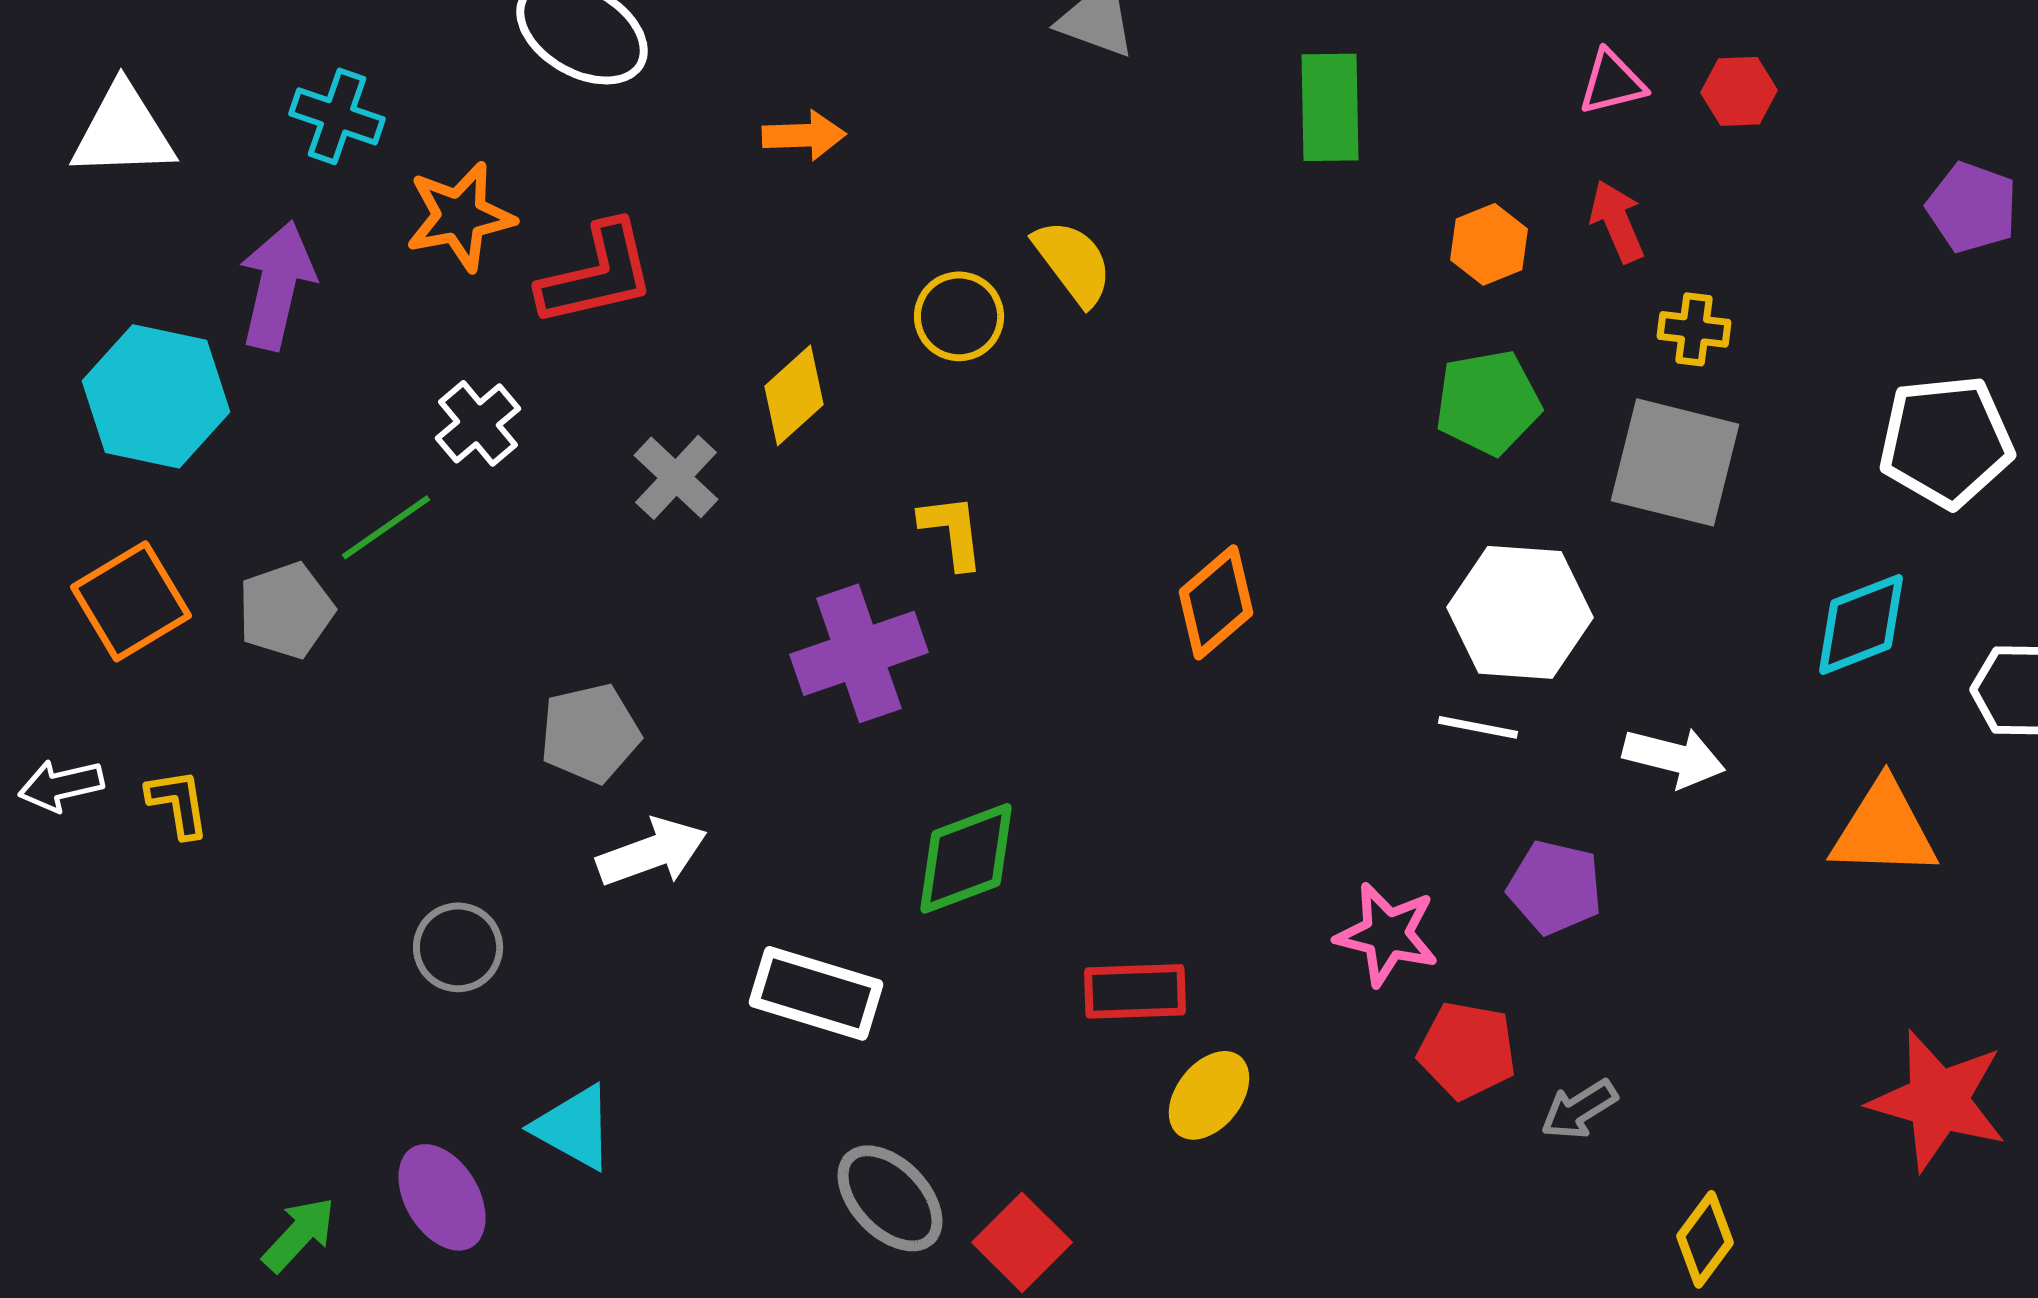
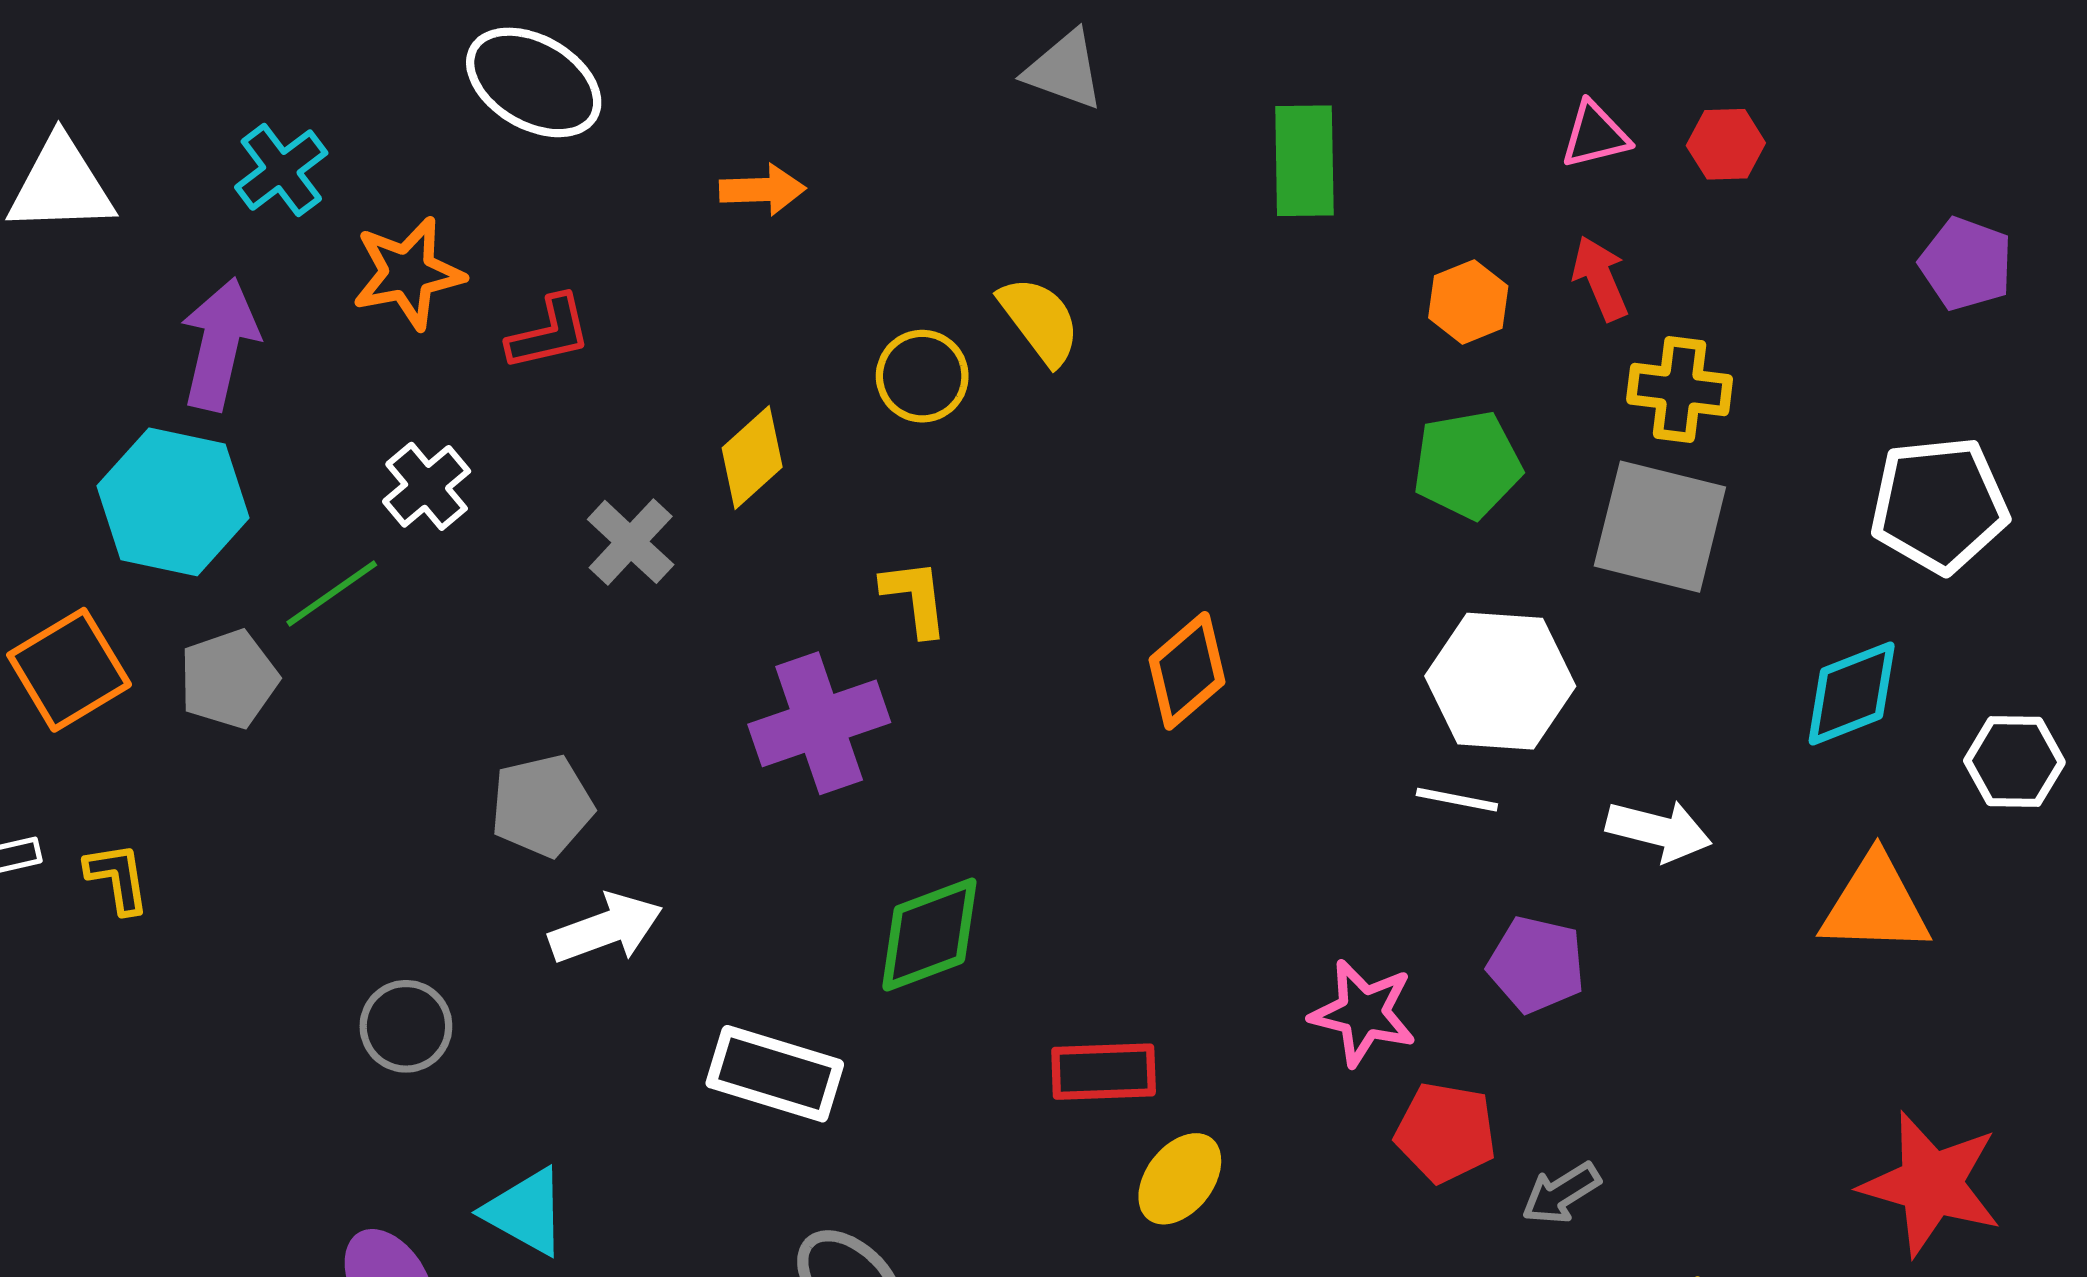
cyan cross: (337, 116) -> (281, 170), turned 34
red L-shape: (597, 274) -> (549, 333), size x0.7
yellow cross: (1694, 329) -> (1680, 389), size x1.4
cyan hexagon: (156, 396) -> (173, 502), moved

